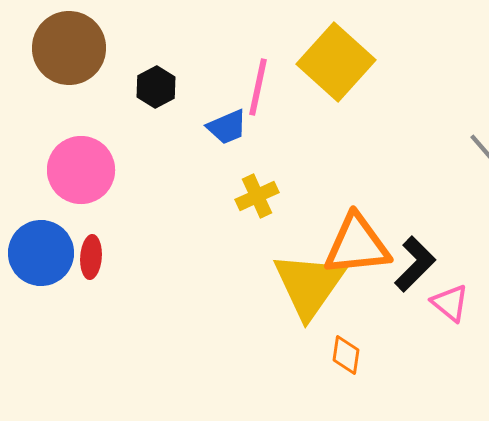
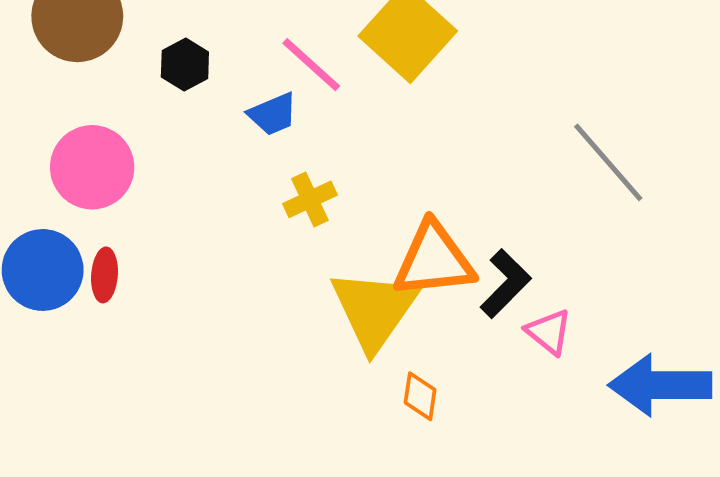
pink line: (258, 87) -> (311, 65), turned -60

